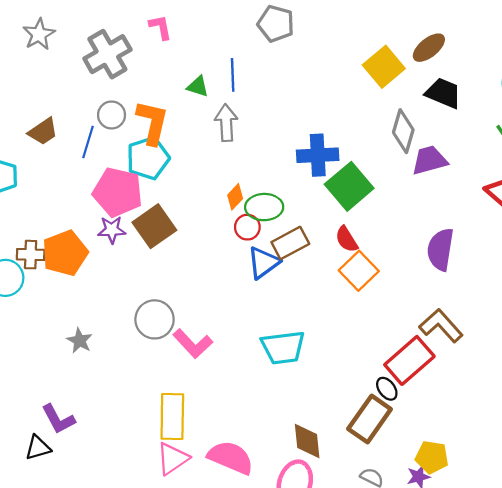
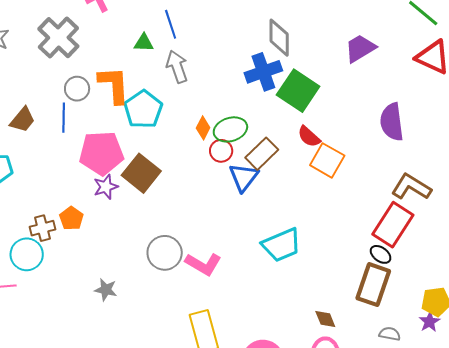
gray diamond: (403, 131) -> (279, 38), moved
cyan pentagon: (148, 158) -> (143, 109), moved
orange pentagon: (65, 253) -> (71, 218), size x0.6
brown diamond: (307, 441) -> (325, 319), size x0.7

